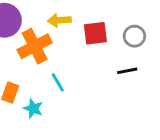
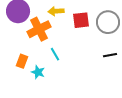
gray circle: (134, 36) -> (108, 22), size x1.5
black line: (127, 71) -> (110, 55), moved

